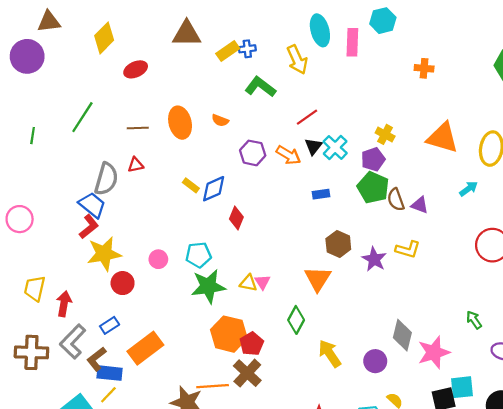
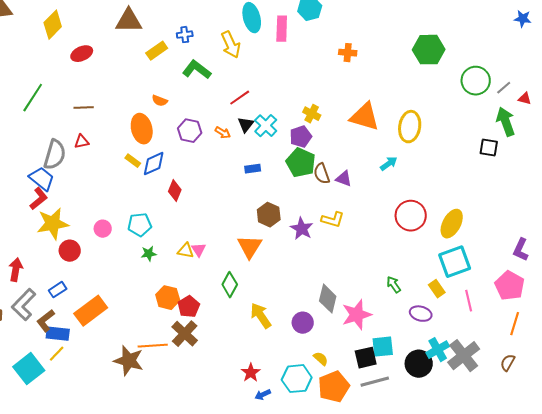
yellow rectangle: (228, 51) -> (157, 51), moved
orange ellipse: (180, 123) -> (142, 129), moved
orange arrow: (288, 155) -> (223, 133), size x0.7
green star: (208, 286) -> (149, 254), size x0.5
orange hexagon: (229, 334) -> (168, 298), size x0.7

